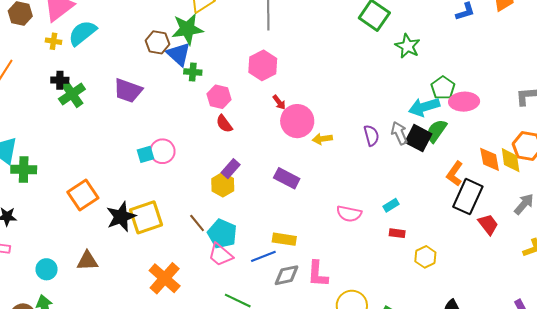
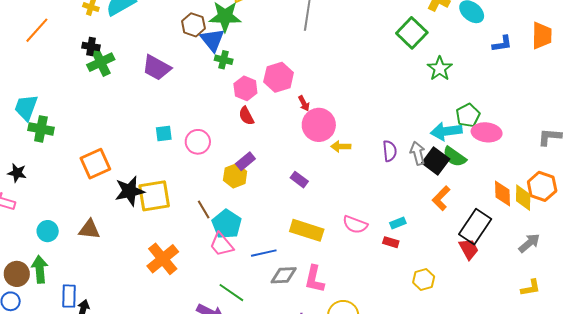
pink hexagon: (263, 65) -> (279, 77), moved
green semicircle: (436, 131) -> (455, 157), turned -100
pink circle: (162, 151) -> (198, 142), moved
orange L-shape: (455, 174) -> (441, 198), moved
purple rectangle: (287, 178) -> (299, 180), size x0.7
red trapezoid: (488, 224) -> (469, 249), moved
red rectangle: (397, 233) -> (391, 242), moved
yellow rectangle: (284, 239) -> (307, 230), moved, size x1.4

